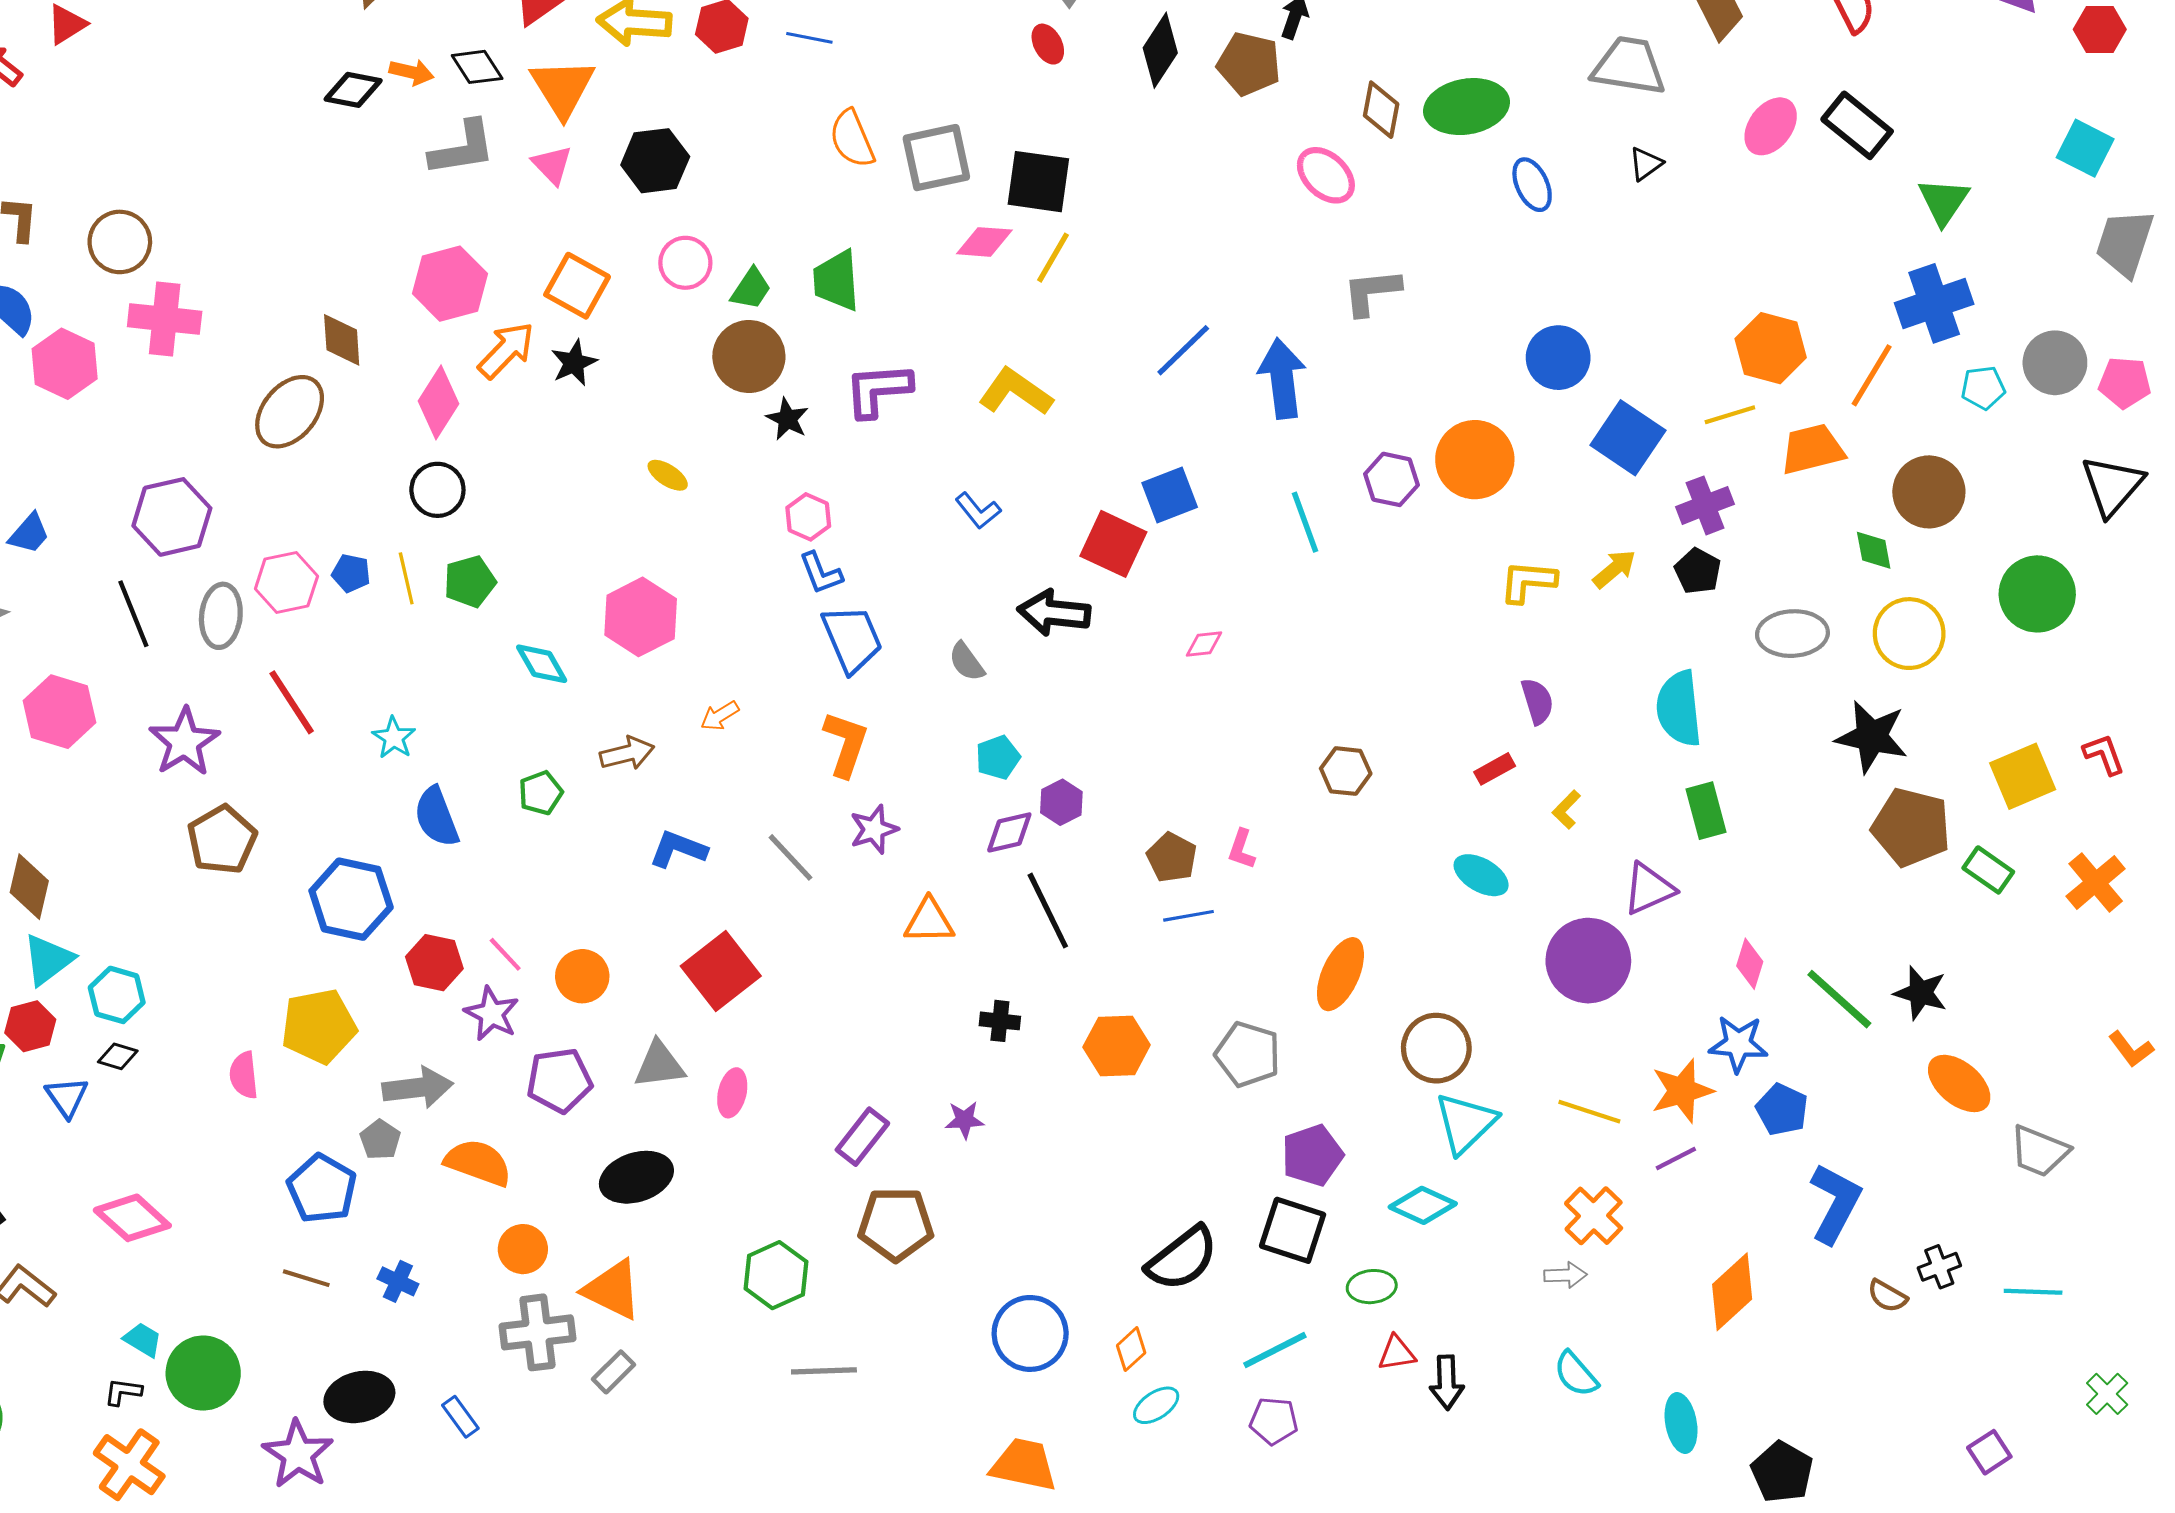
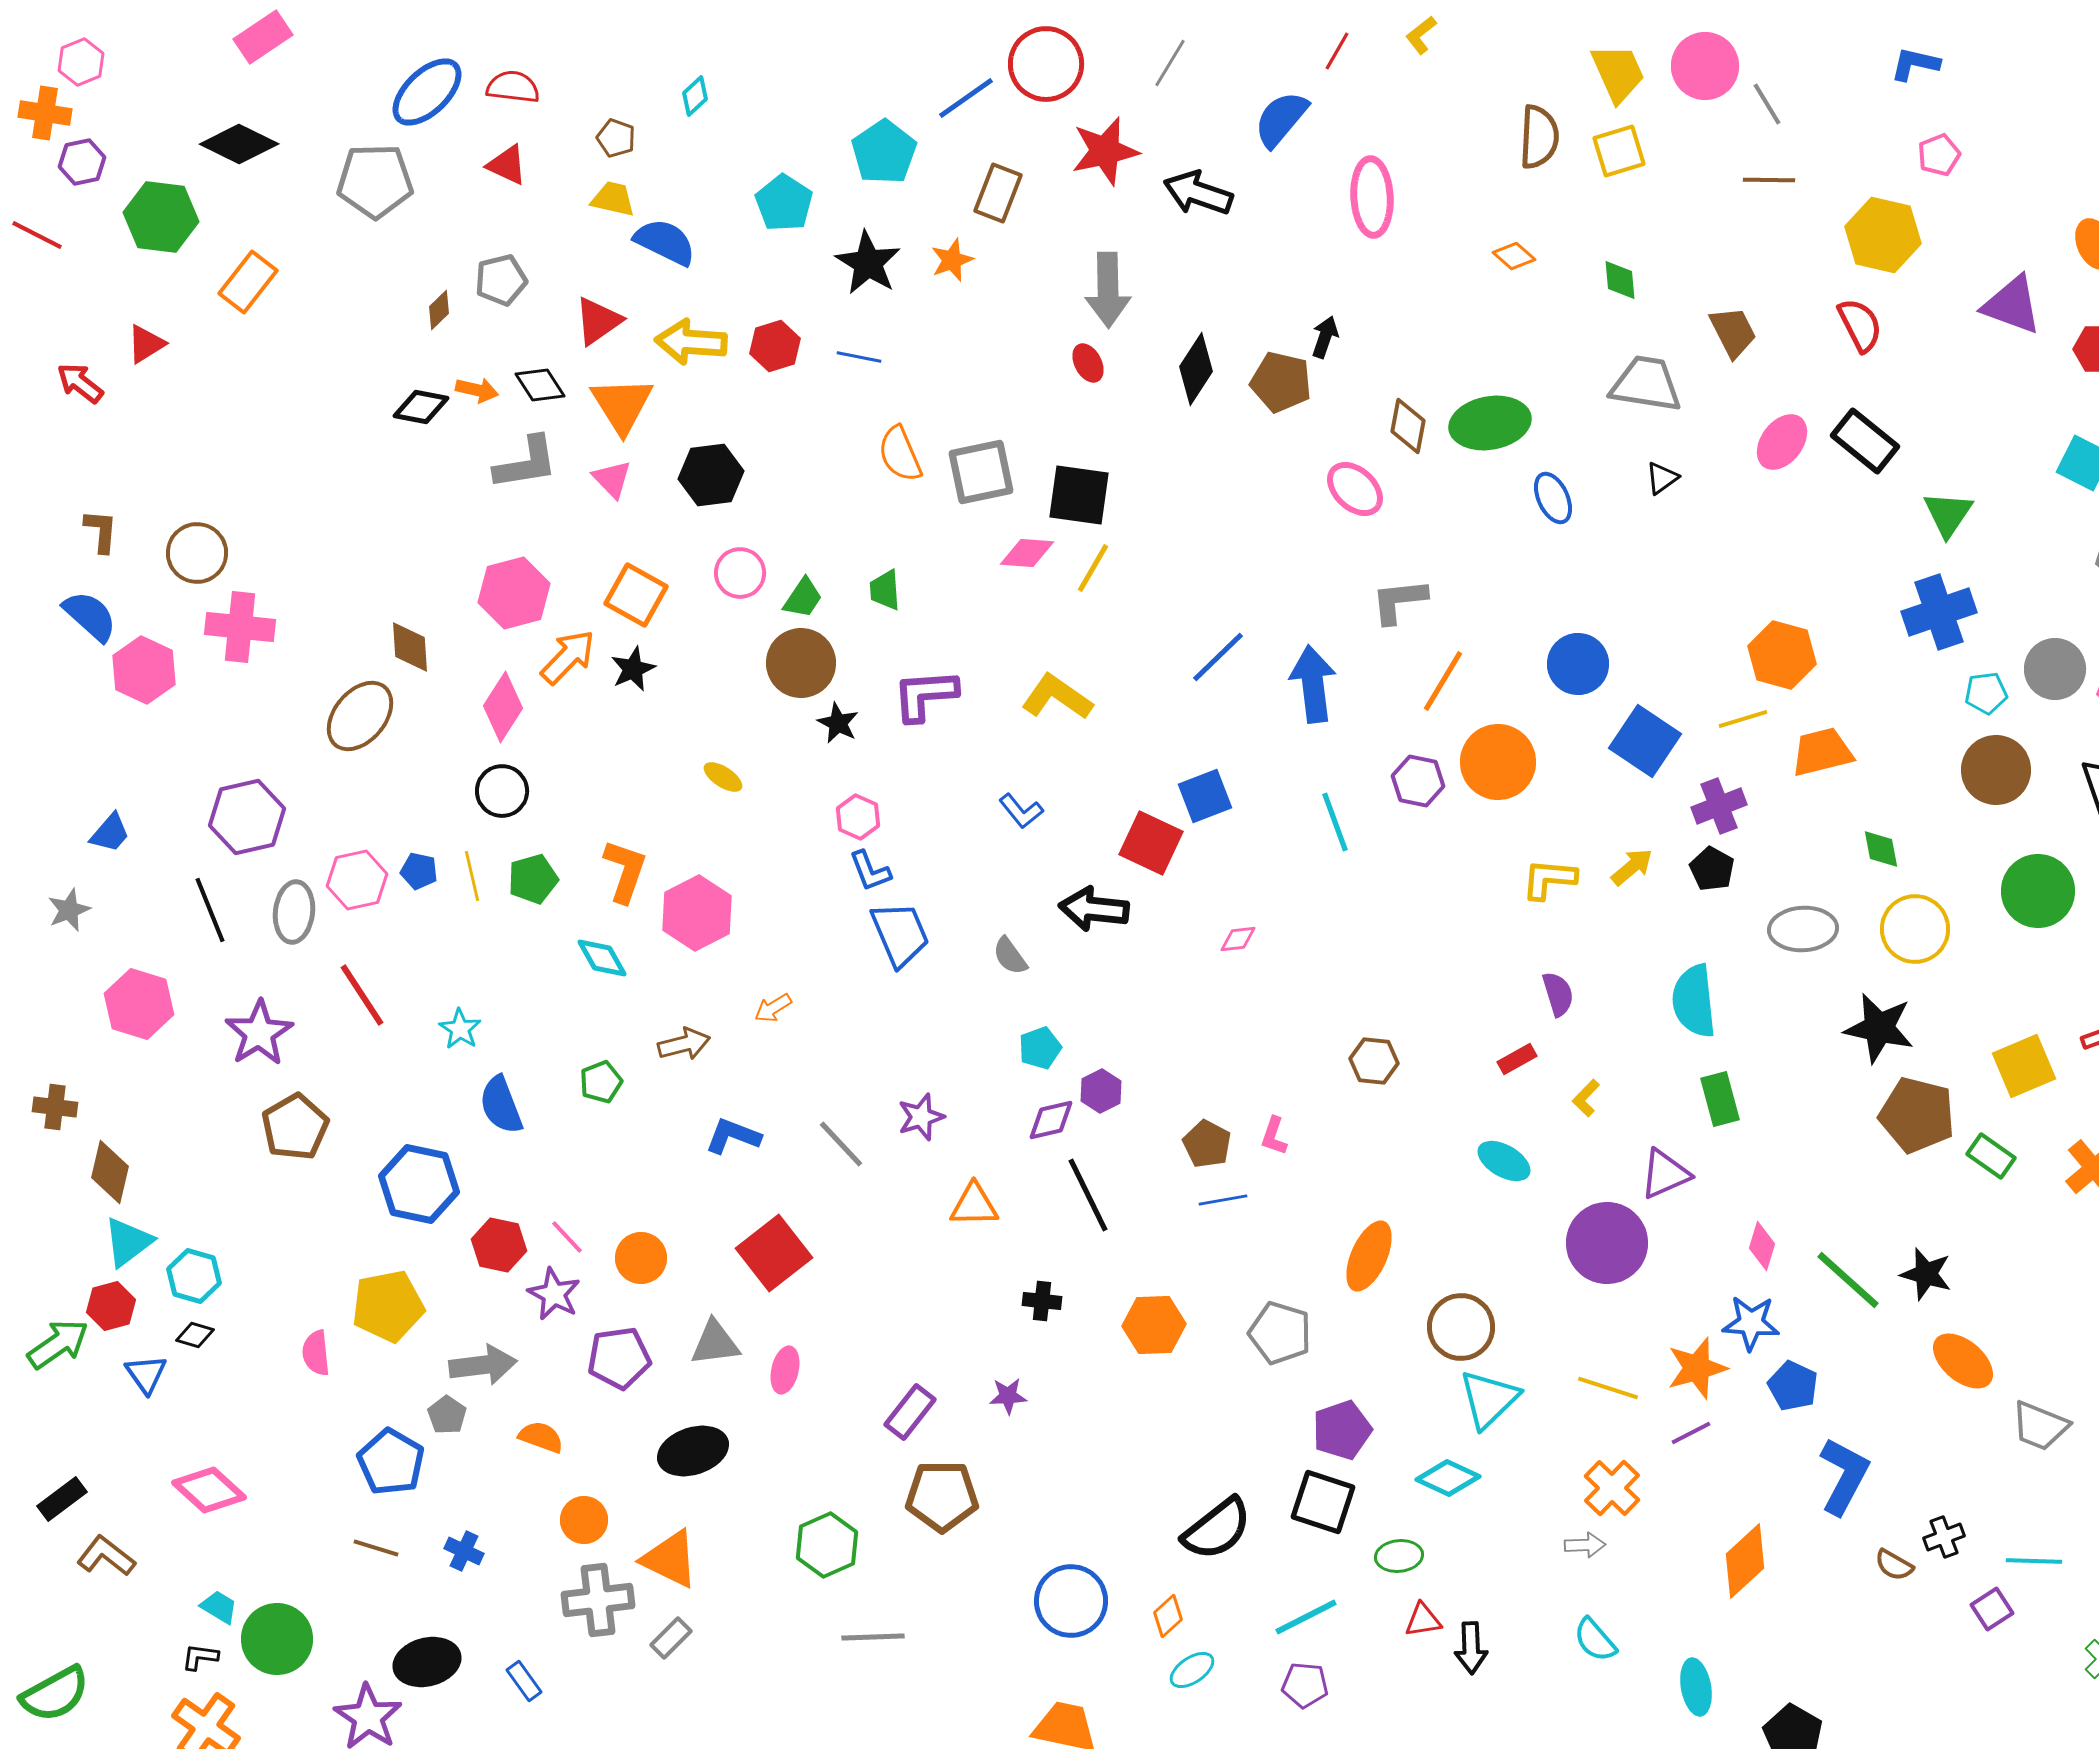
green trapezoid: (836, 280) -> (885, 590), size x0.7
orange line: (1872, 375) -> (1443, 681), moved
brown circle: (1929, 492) -> (1996, 770), moved
orange L-shape: (846, 744) -> (625, 871), moved
orange semicircle: (478, 1163) -> (541, 1437), size x0.7
purple square: (1989, 1452) -> (1992, 1609), moved

